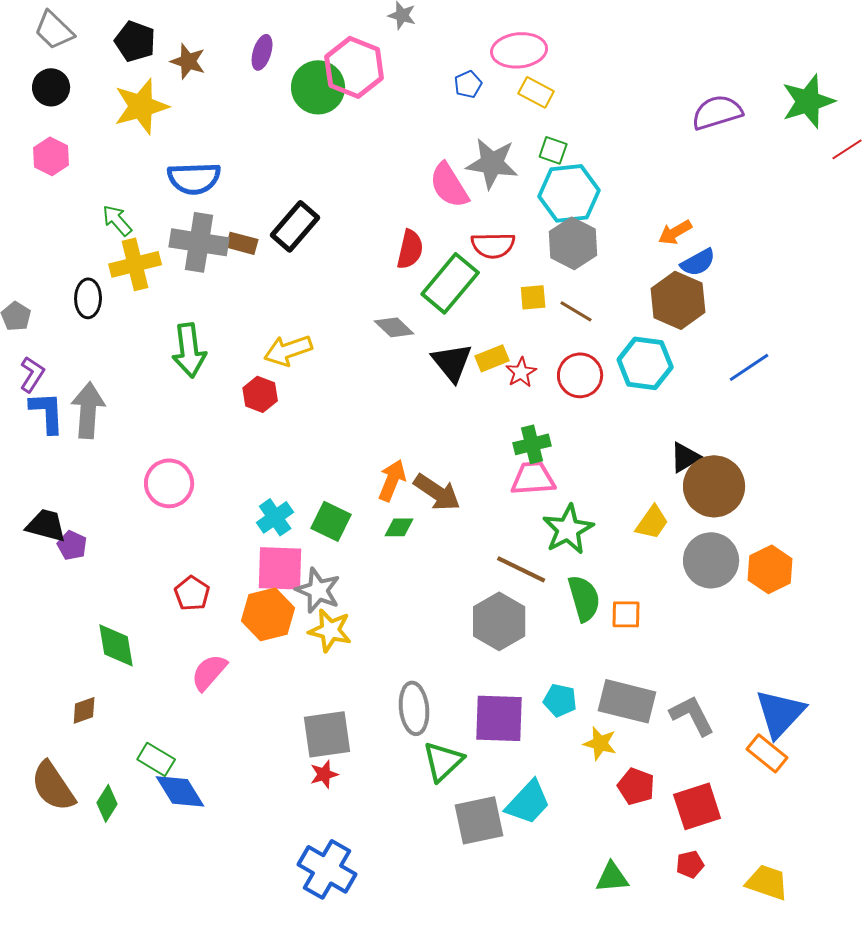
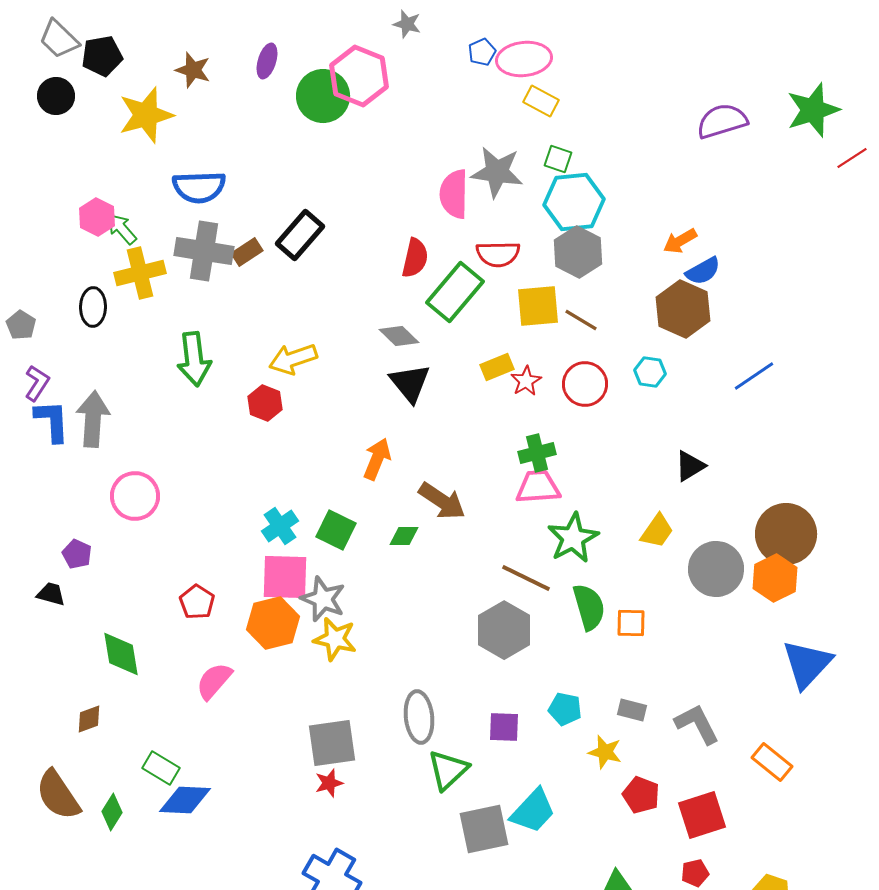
black pentagon: (135, 41) -> (102, 56), moved, turned -30
blue pentagon: (468, 84) -> (482, 52), moved
pink hexagon: (51, 156) -> (97, 217), moved
pink semicircle: (449, 185) -> (454, 194), turned 33
brown rectangle: (242, 243) -> (247, 252), turned -48
yellow square: (533, 297) -> (538, 306), size x1.6
black triangle: (452, 362) -> (410, 383), moved
cyan hexagon: (645, 363) -> (650, 372), size x0.6
orange arrow: (392, 480) -> (377, 459), moved
pink circle: (169, 483) -> (135, 496), moved
brown circle: (714, 486) -> (786, 534), moved
black trapezoid: (46, 525) -> (51, 594), moved, size x0.7
gray rectangle: (627, 701) -> (632, 710), size x0.5
blue triangle: (780, 713) -> (807, 664), moved
purple square: (499, 718) -> (504, 727), size x0.6
blue diamond: (180, 791) -> (185, 800), turned -56

